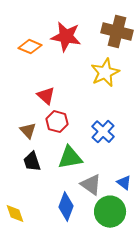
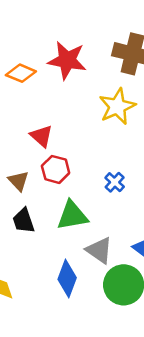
blue cross: (103, 132) -> (115, 182), size x0.7

